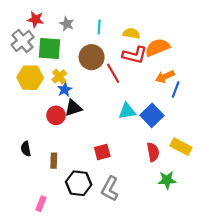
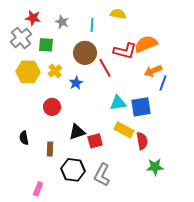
yellow semicircle: (131, 33) -> (118, 14), moved
green square: (50, 49) -> (46, 45), size x0.7
blue star: (65, 89) -> (76, 83), moved
black triangle: (73, 108) -> (77, 132), moved
blue square: (152, 115) -> (141, 107), turned 35
yellow rectangle: (181, 147) -> (124, 130), moved

